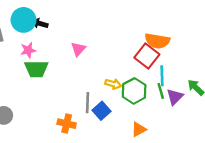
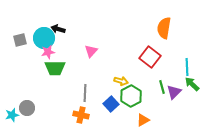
cyan circle: (23, 20) -> (44, 38), moved
orange semicircle: (157, 41) -> (164, 28), moved, turned 90
cyan line: (162, 76) -> (187, 67), moved
green hexagon: (134, 91) -> (131, 96), moved
gray line: (88, 103) -> (85, 93), moved

